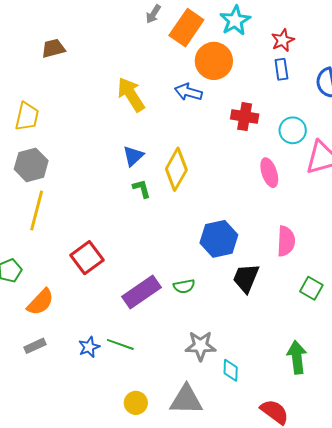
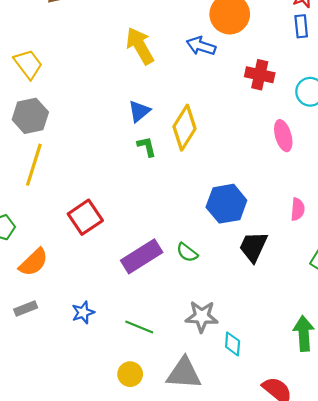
yellow trapezoid: (27, 116) -> (28, 64), turned -52
pink semicircle: (286, 241) -> (298, 209), size x0.7
green semicircle: (184, 286) -> (187, 252), turned 45
green line: (120, 344) -> (139, 327), moved

